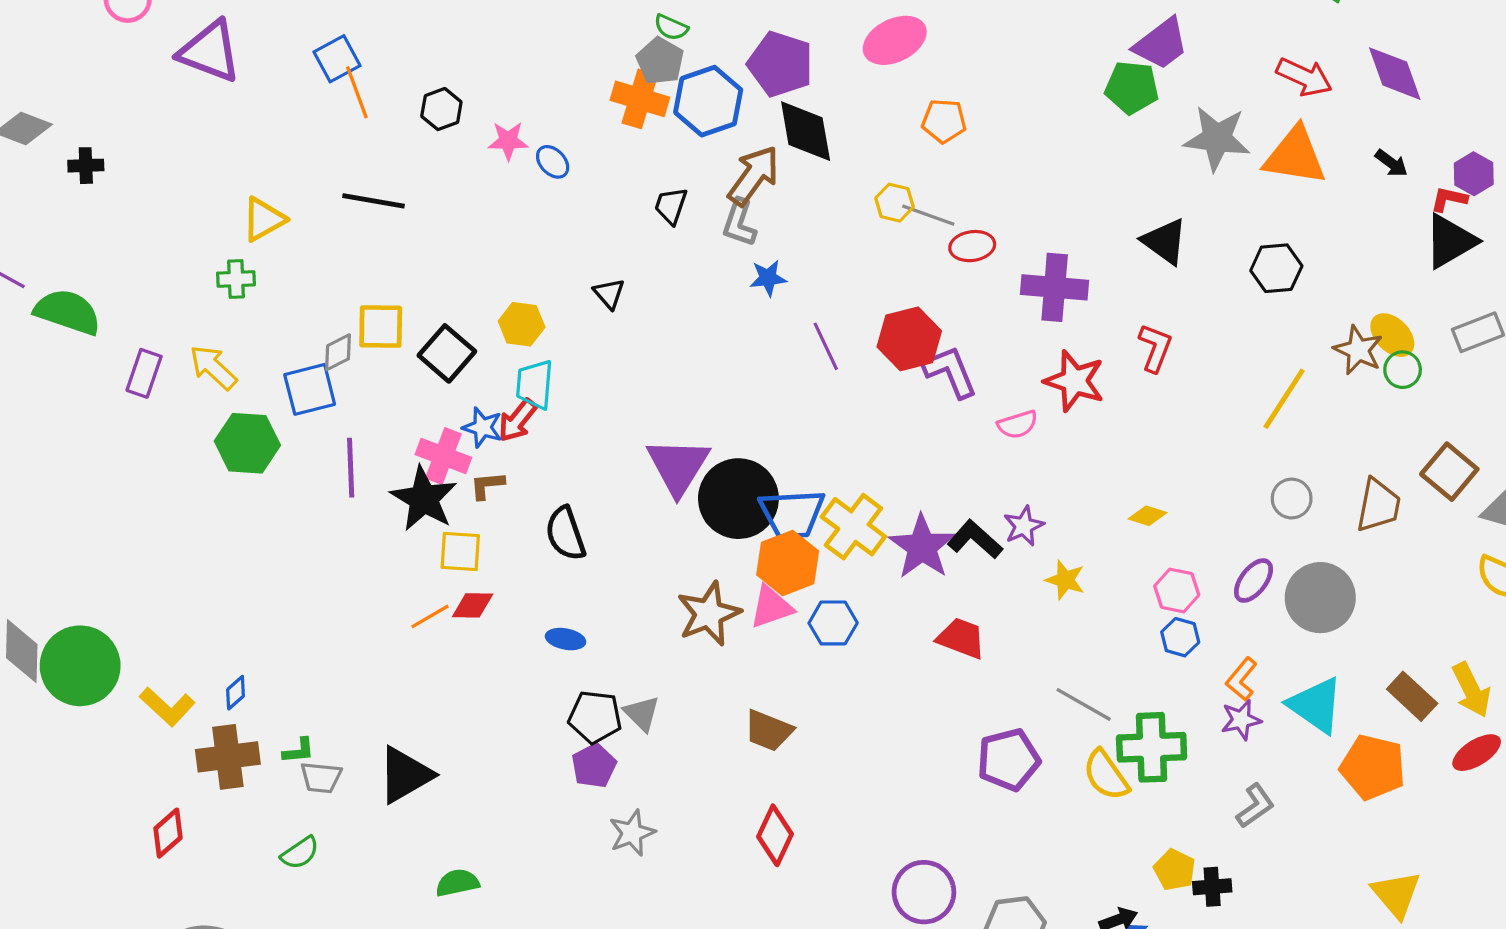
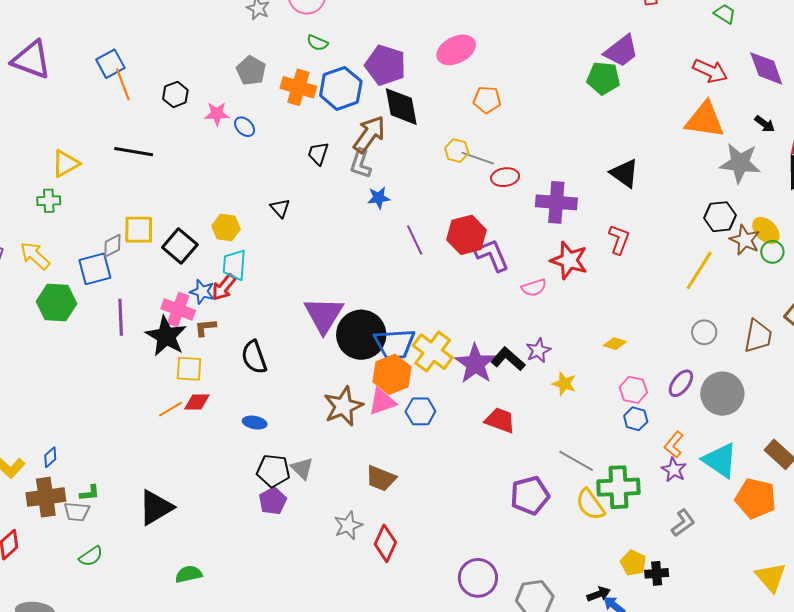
gray pentagon: (660, 61) -> (251, 71), moved
gray star: (1217, 138) -> (740, 163), moved
black hexagon: (1276, 268) -> (720, 217), moved
purple star: (1241, 720) -> (674, 470), turned -30
gray trapezoid: (321, 778) -> (77, 512), moved
gray star: (632, 833) -> (348, 525), moved

